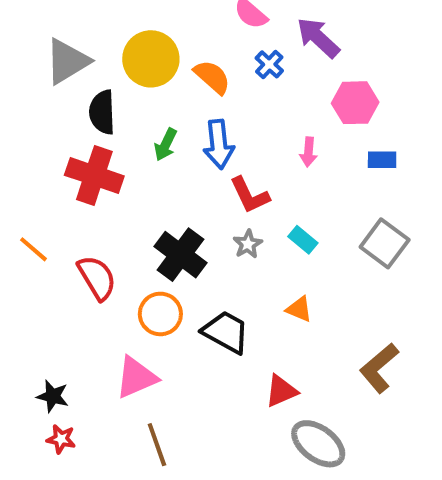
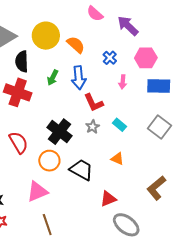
blue cross: (269, 64) -> (110, 58), moved
blue rectangle: (382, 160) -> (159, 86), size x1.6

